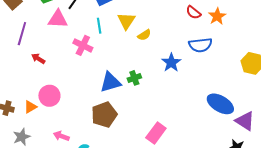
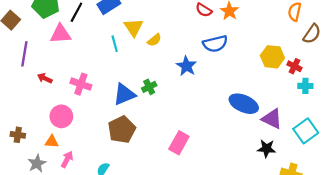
cyan line: (99, 26) -> (115, 44), moved
pink cross: (83, 45) -> (81, 84), moved
orange triangle: (30, 107) -> (52, 142), moved, turned 40
pink arrow: (61, 136) -> (67, 159), moved, turned 105

